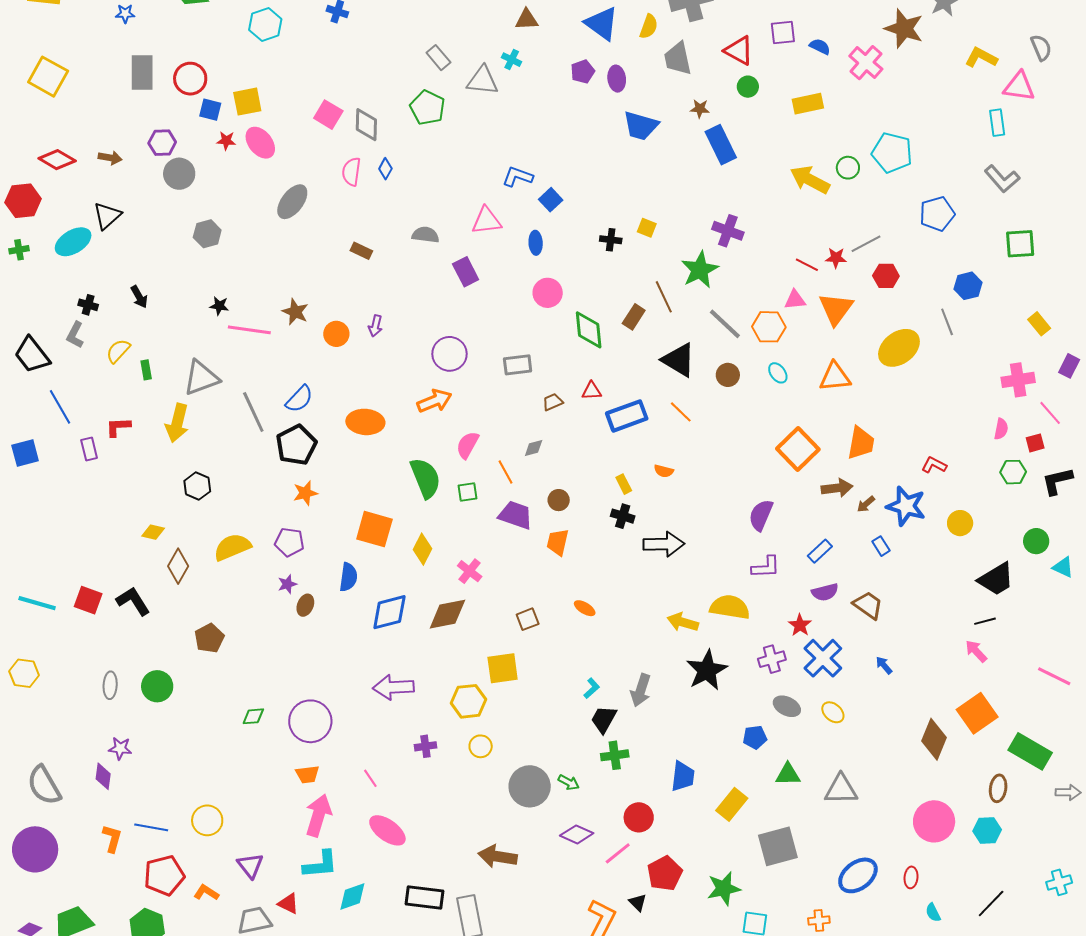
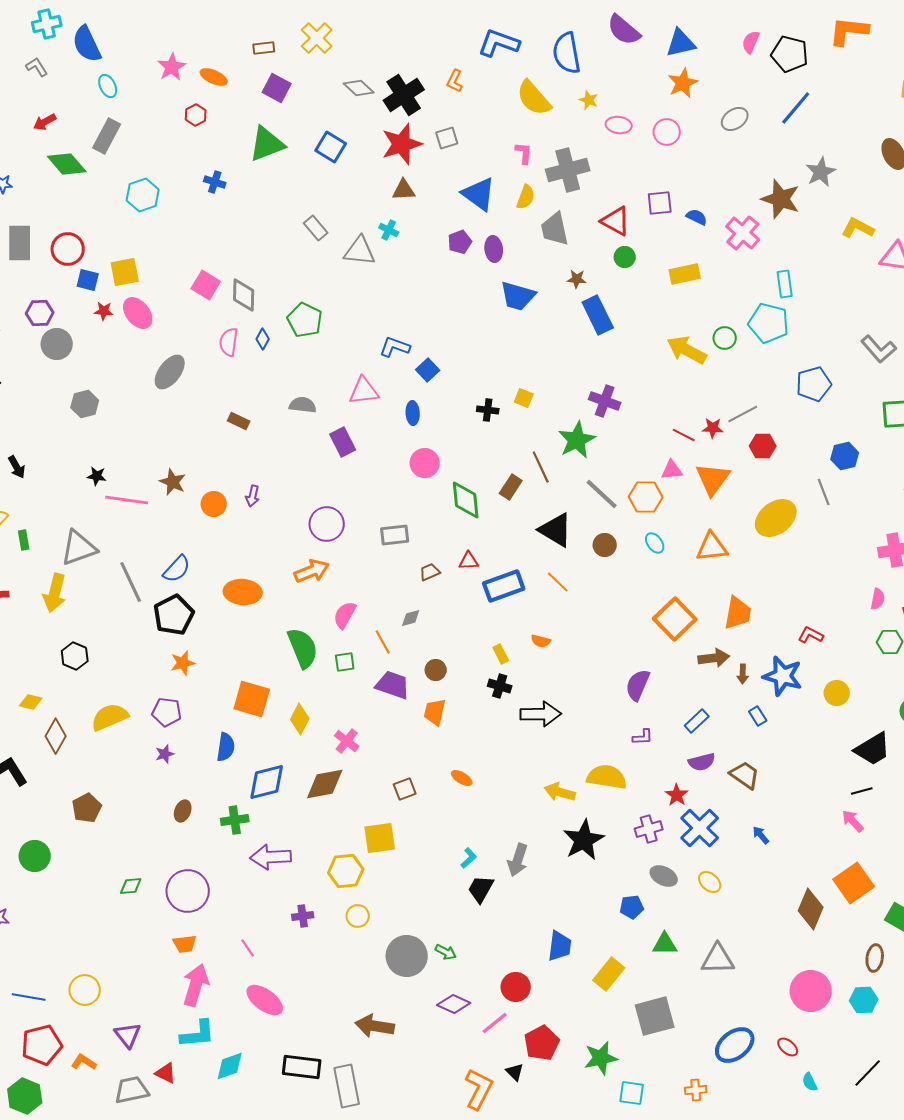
green pentagon: (427, 108) -> (305, 320), moved
cyan rectangle: (997, 123) -> (785, 284), moved
brown arrow: (866, 504) -> (743, 674), turned -48
purple L-shape: (766, 567) -> (643, 737), size x0.7
brown ellipse: (305, 605) -> (183, 811), moved
green cross: (615, 755) -> (235, 820), moved
red ellipse: (911, 877) -> (788, 1047), turned -55

